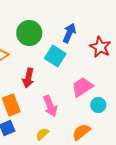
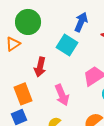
green circle: (29, 33) -> (28, 22), moved

